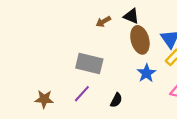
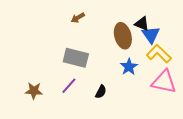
black triangle: (131, 16) -> (142, 24), moved
brown arrow: (103, 22) -> (78, 18), moved

